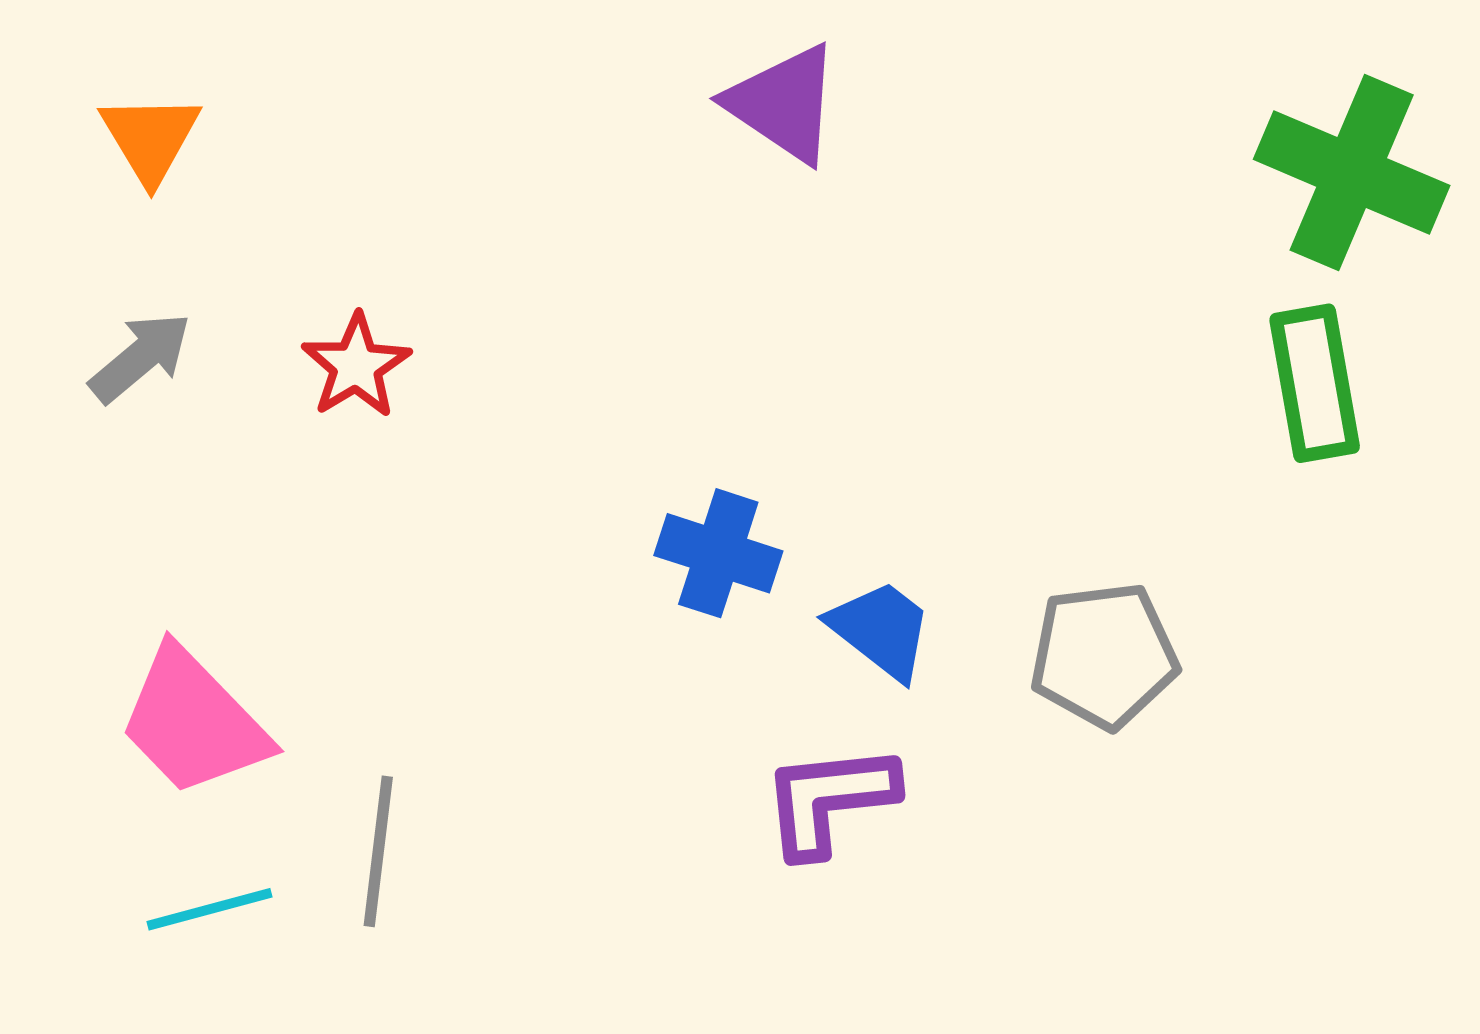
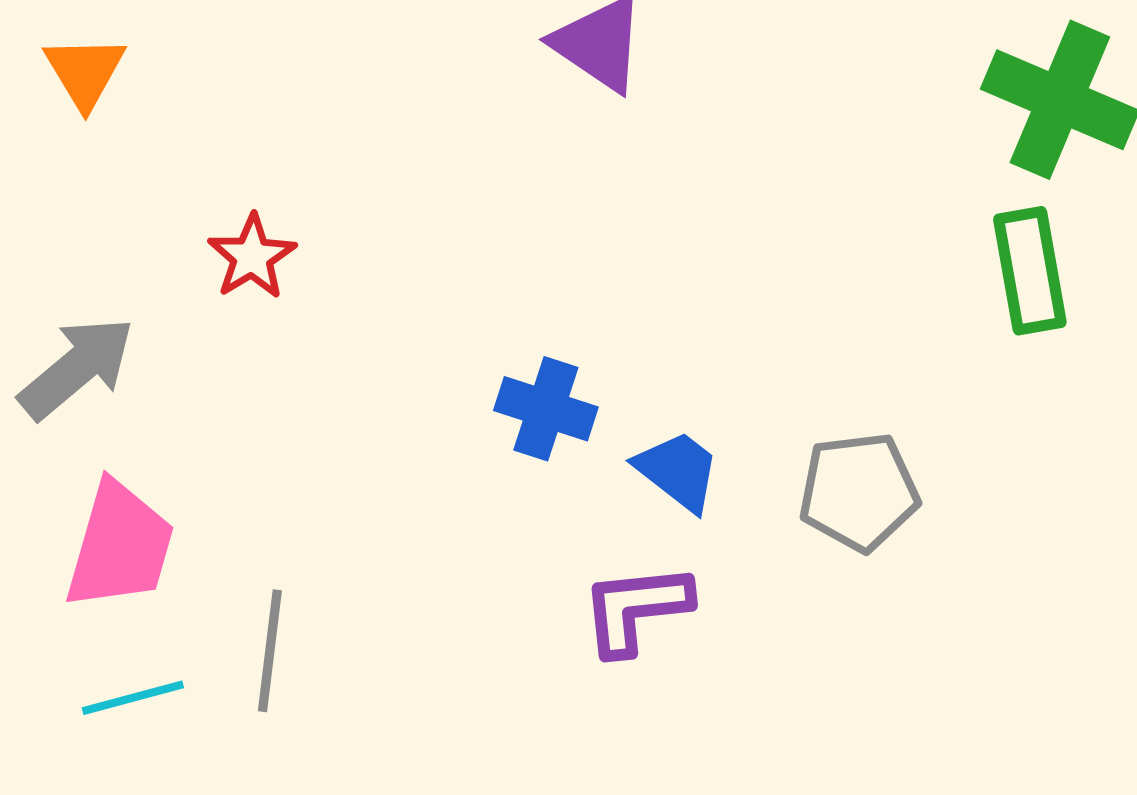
gray arrow: (140, 357) -> (77, 368), moved, size x1.4
pink trapezoid: (193, 722) -> (120, 546), turned -120

